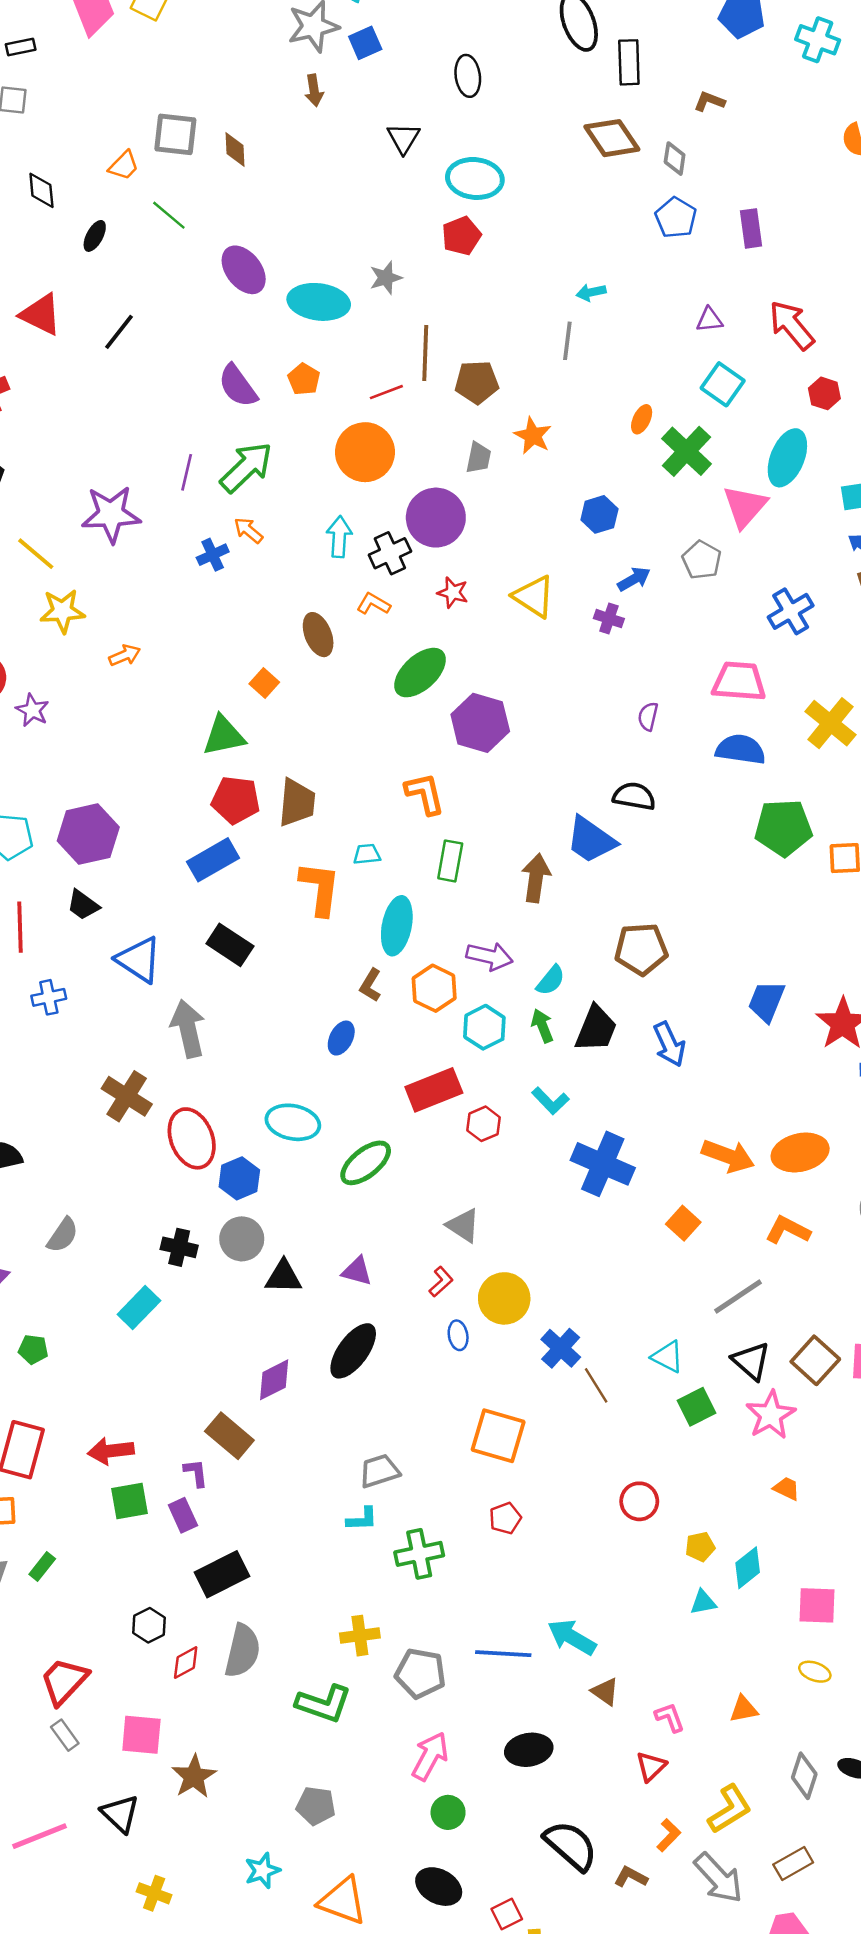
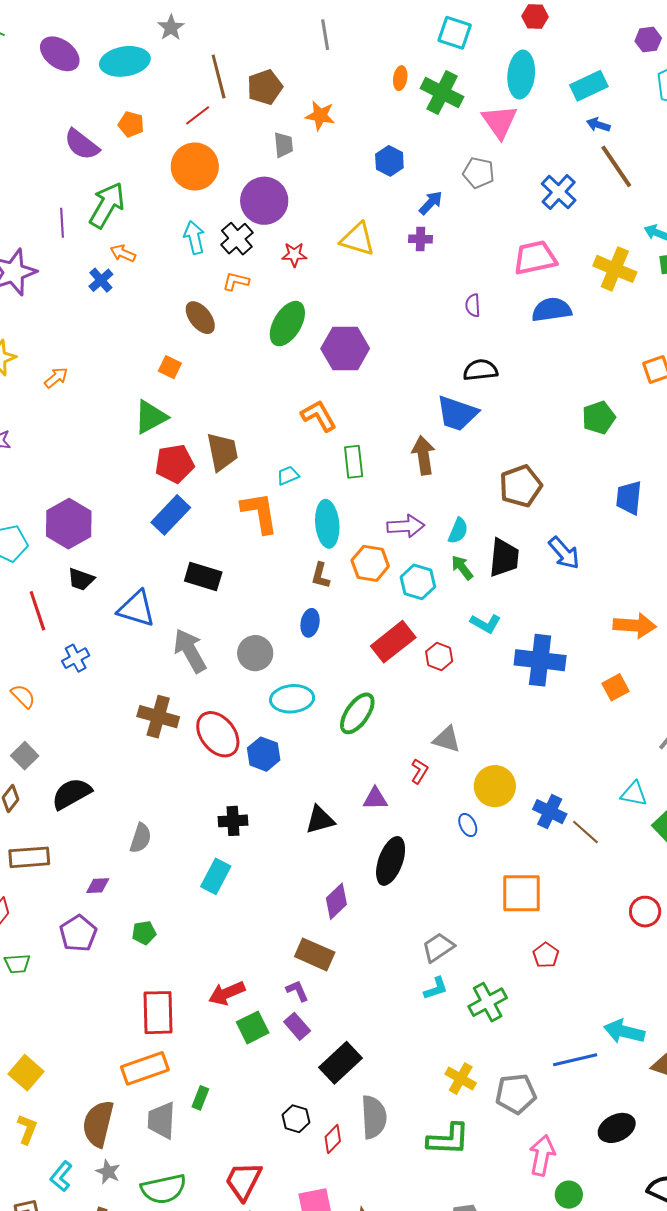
green pentagon: (783, 828) -> (599, 418), moved, size x0.7
orange square: (683, 1223) -> (615, 687), turned 36
gray circle: (242, 1239) -> (255, 653), moved
red L-shape: (441, 1282) -> (419, 771), moved
yellow cross: (360, 1636) -> (461, 1079), turned -36

